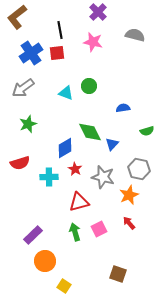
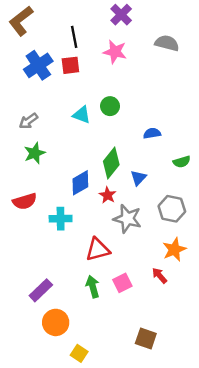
gray arrow: (23, 88) -> (28, 121), moved, size x0.7
green diamond: (90, 132) -> (111, 163), turned 65
red star: (75, 169) -> (108, 195), moved
orange star: (129, 195) -> (174, 250), moved

